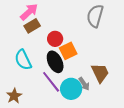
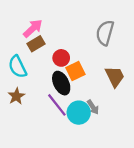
cyan semicircle: (23, 60) -> (17, 67), moved
brown trapezoid: (100, 73) -> (115, 77), moved
brown star: (14, 96) -> (16, 96), moved

